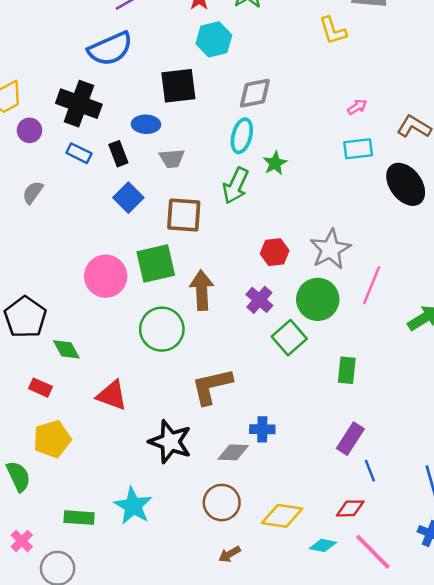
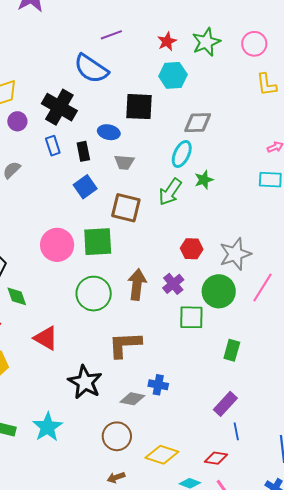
blue semicircle: (110, 49) -> (91, 69), turned 48
blue rectangle: (79, 153) -> (53, 146), turned 36
brown arrow: (202, 290) -> (137, 285), moved
green square: (289, 338) -> (191, 317), turned 32

